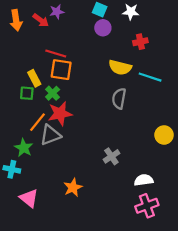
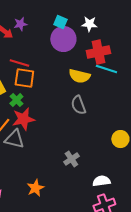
purple circle: (103, 28) -> (63, 39), size x1.6
red cross: (140, 42) -> (98, 52), size x1.6
cyan line: (150, 77) -> (106, 69), moved
gray semicircle: (119, 99) -> (78, 105), turned -30
gray triangle: (50, 135) -> (14, 139), turned 35

